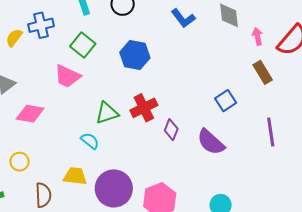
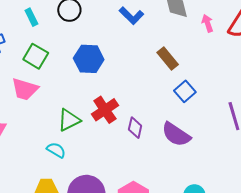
brown rectangle: (263, 72) -> (168, 58), moved

